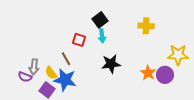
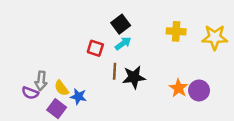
cyan arrow: (102, 36) -> (123, 43), turned -120
yellow star: (178, 55) -> (215, 37), moved
brown line: (66, 59) -> (115, 71), moved, turned 32
blue star: (65, 80) -> (78, 97), size x0.6

